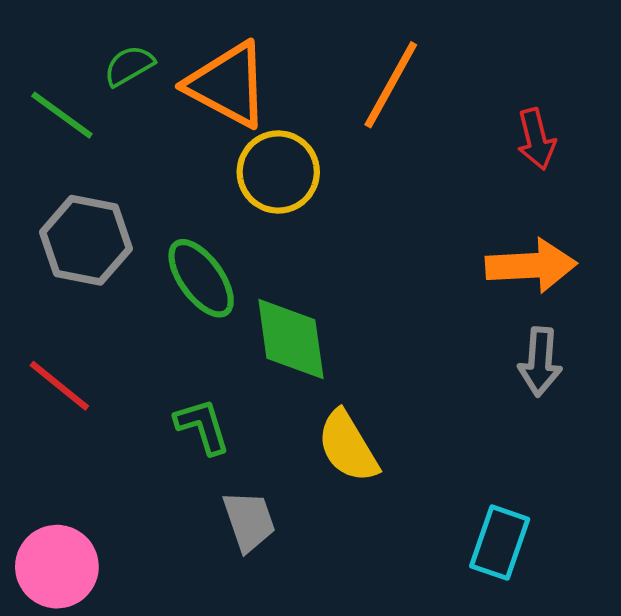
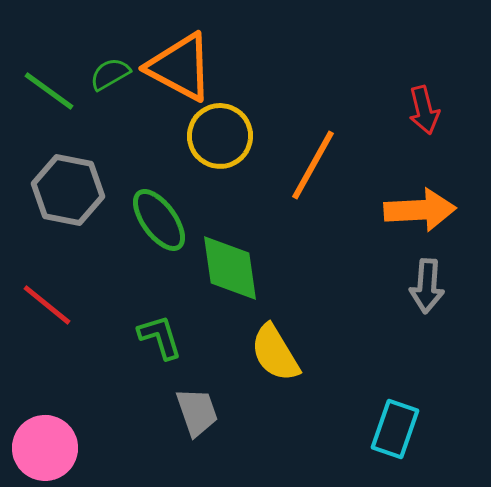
green semicircle: (129, 66) -> (110, 74), moved
orange line: (391, 85) -> (313, 165), moved

